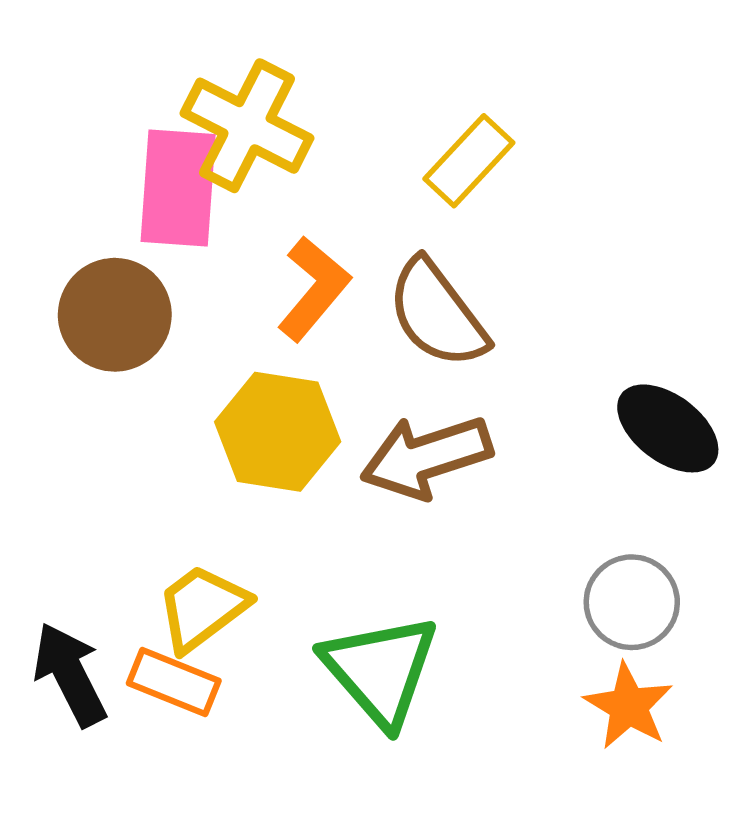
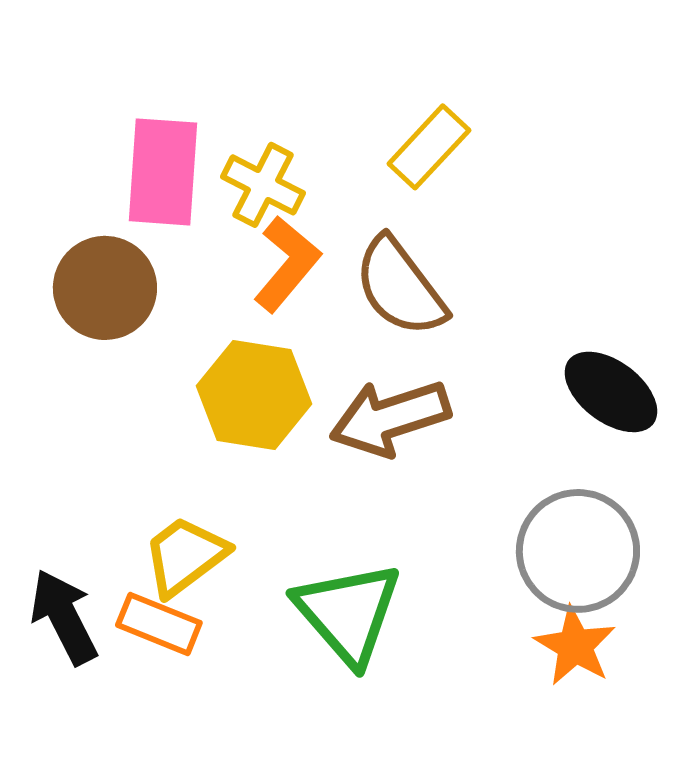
yellow cross: (247, 126) -> (263, 185), moved, size x0.7
gray circle: (632, 602) -> (578, 551), size x1.4

